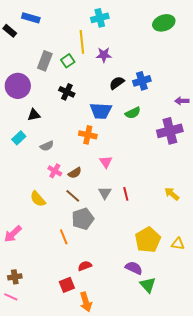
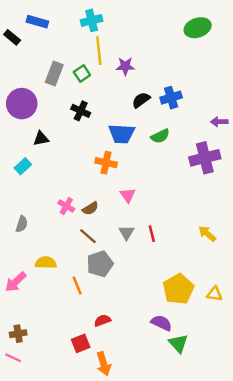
cyan cross: (100, 18) -> (92, 20), moved
gray semicircle: (47, 146) -> (22, 224), moved, turned -48
yellow semicircle: (38, 199) -> (46, 263), moved, turned 132

